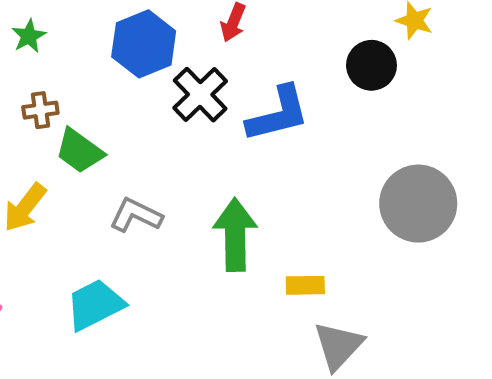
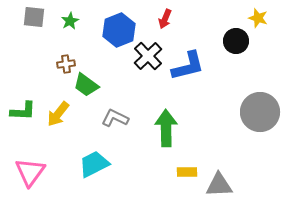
green star: (29, 36) -> (70, 21), moved
yellow rectangle: (305, 285) -> (187, 172), moved
gray triangle: (338, 346) -> (219, 185), turned 44

